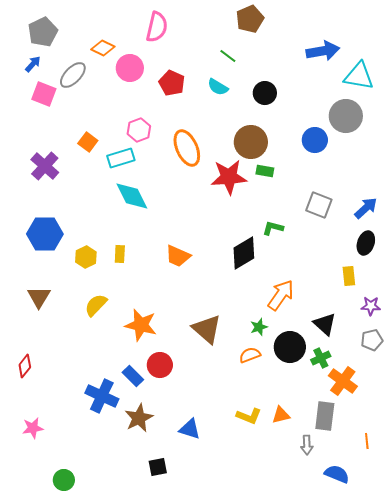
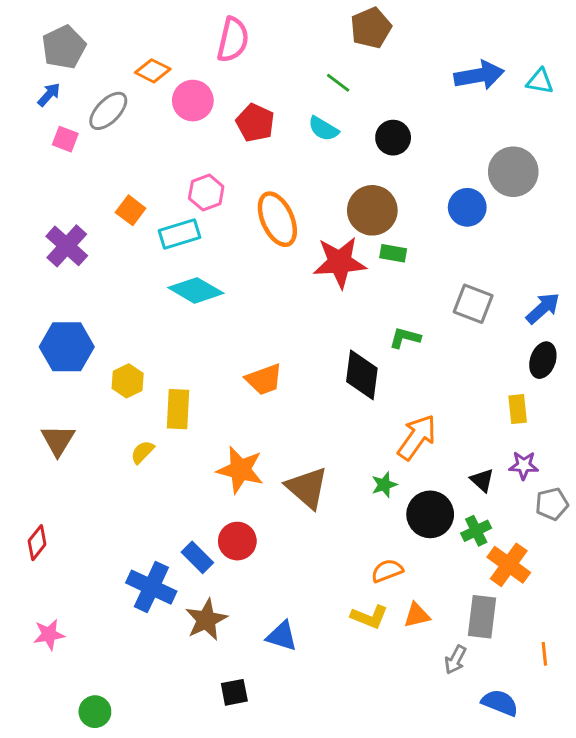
cyan triangle: (359, 76) -> (540, 81), moved, size x0.6
pink square: (44, 94) -> (65, 139), size x0.7
cyan diamond: (132, 196) -> (196, 290), turned -33
black diamond: (244, 253) -> (362, 375), turned -52
yellow rectangle: (120, 254) -> (178, 409), moved, size x1.5
orange trapezoid: (178, 256) -> (264, 379), turned -44
yellow semicircle: (96, 305) -> (142, 452), size x0.7
purple star: (371, 306) -> (524, 465), moved
black triangle: (325, 324) -> (482, 480), size x0.7
orange star: (141, 325) -> (240, 470), moved
orange semicircle: (250, 355) -> (387, 571), moved
gray arrow: (307, 445) -> (455, 660), turned 30

